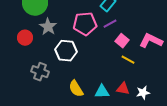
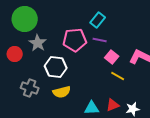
purple line: (110, 24) -> (100, 40), turned 40
yellow semicircle: (76, 89) -> (62, 92), moved, turned -72
red triangle: (123, 89) -> (113, 105), turned -32

